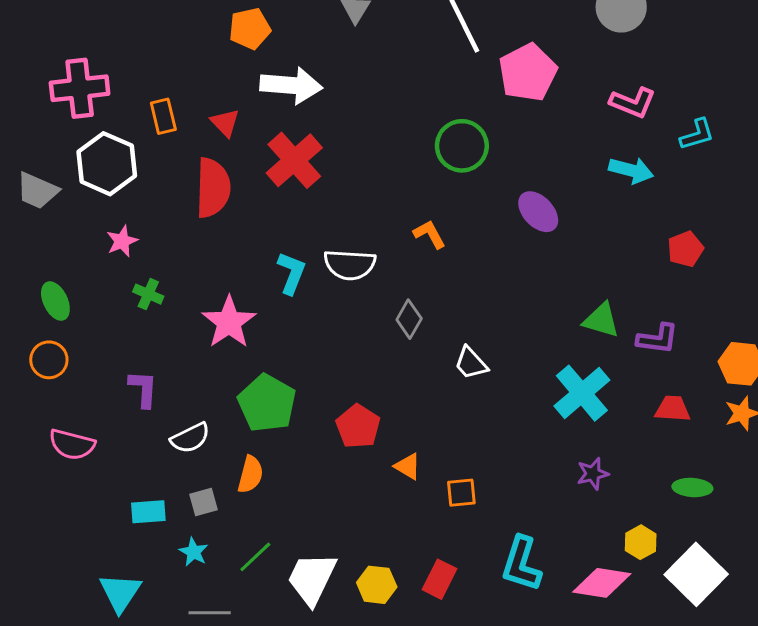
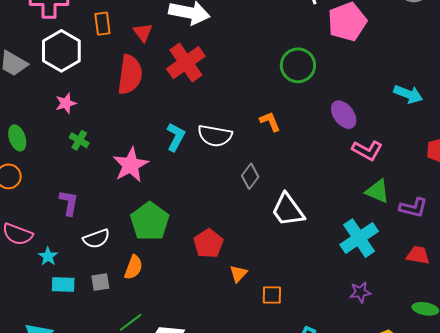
pink L-shape: (633, 103) -> (367, 150), moved
white trapezoid: (471, 363) -> (288, 210), size x1.5
orange triangle: (408, 466) -> (238, 274), turned 36
cyan star: (194, 552) -> (48, 256), moved

